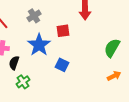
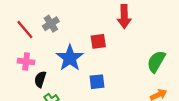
gray cross: (34, 16) -> (51, 24), moved
blue square: (62, 65) -> (97, 82), turned -32

